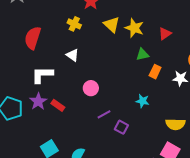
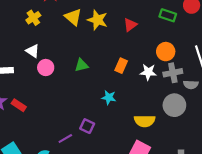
yellow cross: (74, 24) -> (33, 18), turned 32
green triangle: (142, 54) -> (81, 65), moved
pink circle: (91, 88) -> (46, 68), moved
purple line: (104, 114) -> (65, 139), moved

